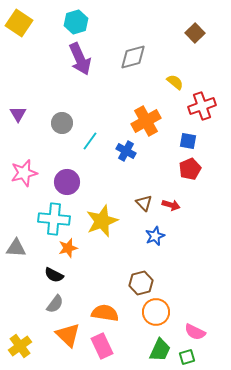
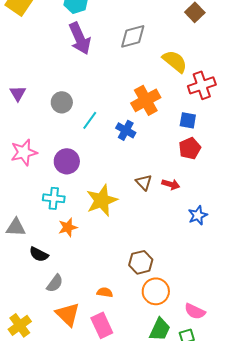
yellow semicircle: (175, 82) -> (175, 61), size x1.5
cyan cross: (54, 219) -> (54, 198), size x0.7
blue star: (155, 236) -> (198, 215), moved
black semicircle: (54, 275) -> (39, 254), moved
orange semicircle: (105, 313) -> (105, 292), size x0.6

